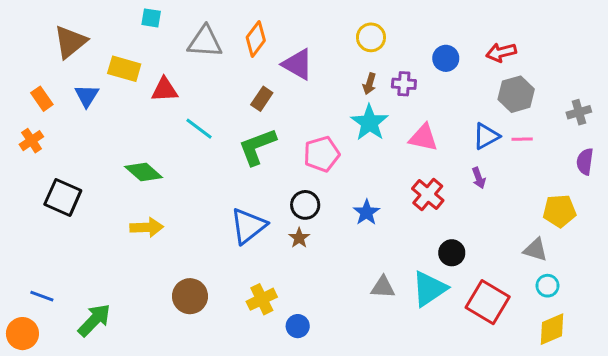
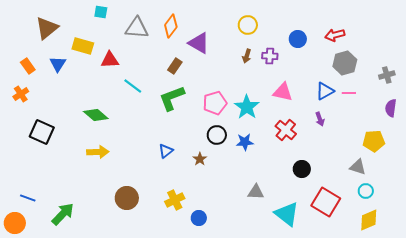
cyan star: (369, 123) -> (247, 107), moved
black circle: (305, 205) -> (217, 135), moved
blue star: (366, 212) -> (245, 142), turned 30
blue triangle: (248, 226) -> (166, 151), size x0.6
cyan triangle: (429, 289) -> (287, 214), moved, turned -48

